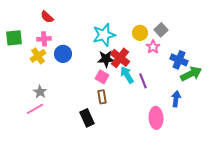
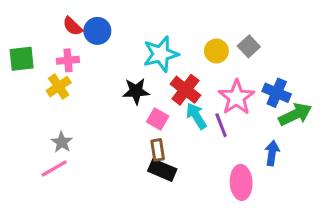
pink star: (153, 47) -> (236, 97), moved, size x1.6
blue circle: (63, 54) -> (97, 31), moved
black star: (106, 59) -> (136, 91), moved
black rectangle: (87, 118) -> (162, 170), moved, turned -42

